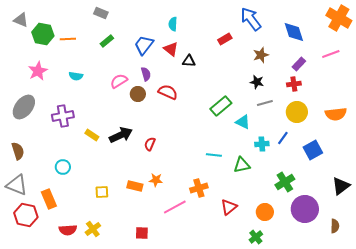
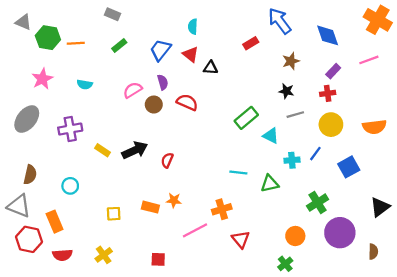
brown semicircle: (18, 151) -> (30, 175), moved, turned 30
red triangle: (229, 207) -> (241, 239), moved, turned -30
red semicircle: (68, 230) -> (62, 255), moved

